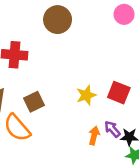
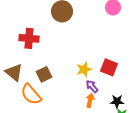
purple arrow: (112, 129) -> (92, 86), moved

